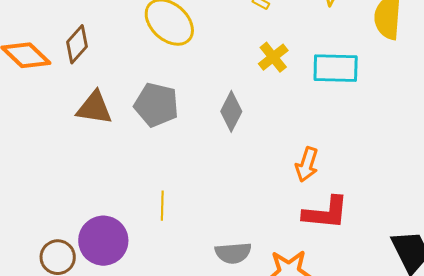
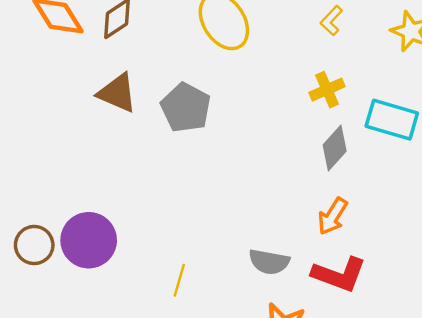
gray diamond: (231, 111) -> (335, 148), moved
yellow line: (162, 206) -> (179, 280), moved
gray semicircle: (233, 253) -> (269, 262), moved

